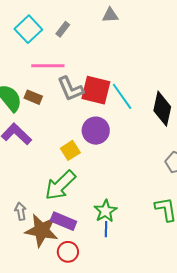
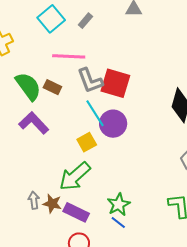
cyan line: (122, 96) -> (95, 113), moved
blue line: (106, 229) -> (118, 223), turned -56
brown star: (42, 230) -> (52, 204), moved, size x0.6

